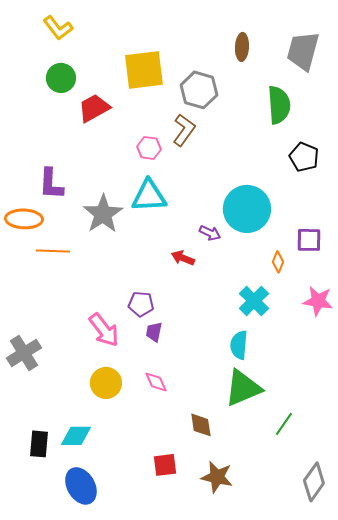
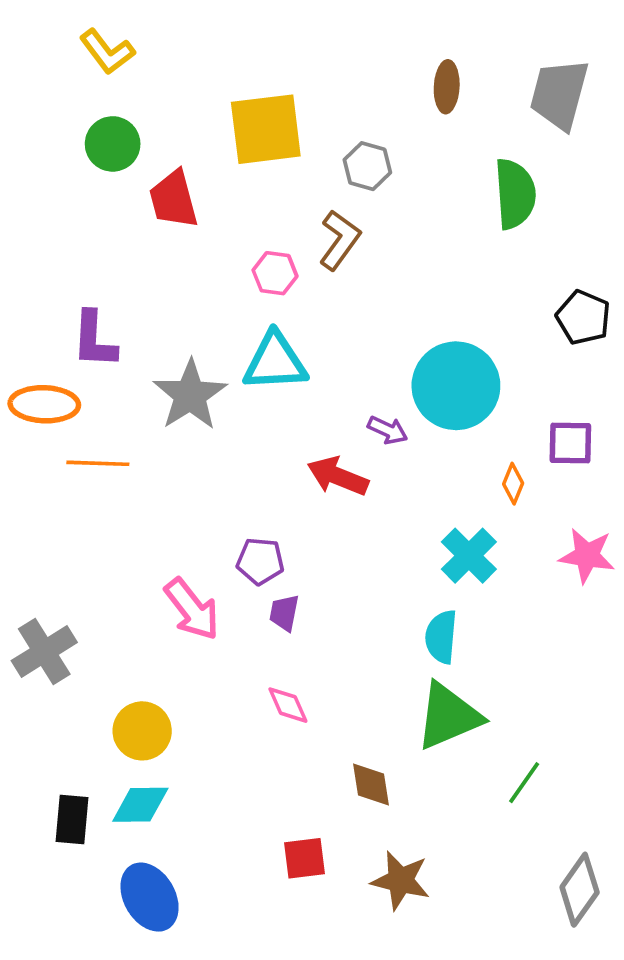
gray hexagon: (199, 90) -> (367, 166), size x0.7
red trapezoid: (94, 108) -> (174, 199), turned -76
black pentagon: (304, 157) -> (583, 317), moved
red arrow: (183, 258) -> (338, 476), size x1.4
yellow circle: (106, 383) -> (142, 731), moved

